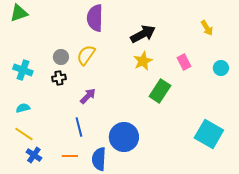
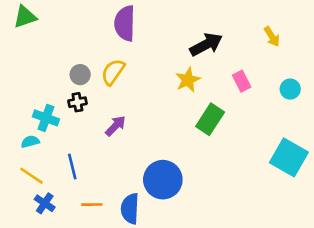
black arrow: (143, 34) -> (206, 44), moved
cyan cross: (23, 70) -> (46, 118), moved
blue line: (79, 127) -> (72, 167), moved
cyan square: (209, 134) -> (289, 157), moved

